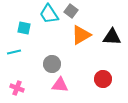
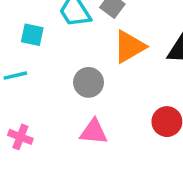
gray circle: (52, 64) -> (89, 82), moved

